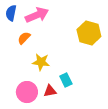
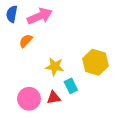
yellow hexagon: (89, 33) -> (96, 62), moved
yellow star: (41, 62) -> (55, 67), moved

